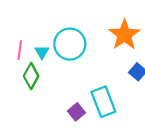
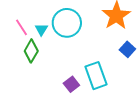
pink line: (20, 50) -> (22, 27), turned -42

